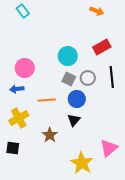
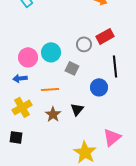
cyan circle: (68, 56) -> (51, 52), moved
gray circle: (88, 78) -> (84, 44), moved
blue circle: (77, 99) -> (99, 87), moved
brown star: (50, 135) -> (53, 114), moved

